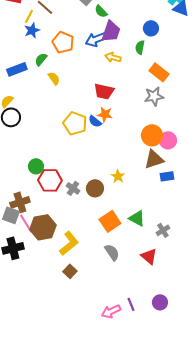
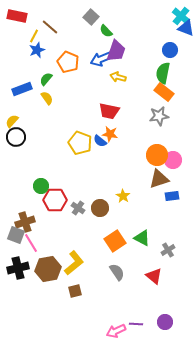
blue circle: (151, 28) -> (170, 50), moved
green semicircle: (140, 47) -> (163, 73), moved, size x1.5
yellow semicircle: (54, 78) -> (47, 98), moved
brown hexagon: (43, 227) -> (48, 269), moved
brown square: (70, 271) -> (75, 291), turned 32
purple line: (131, 304) -> (136, 324), turned -64

